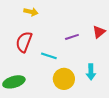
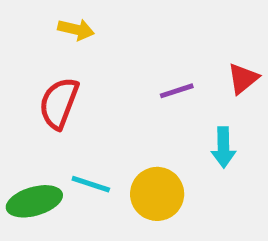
cyan line: (49, 56) -> (91, 184), moved
cyan arrow: (91, 72) -> (223, 147), moved

